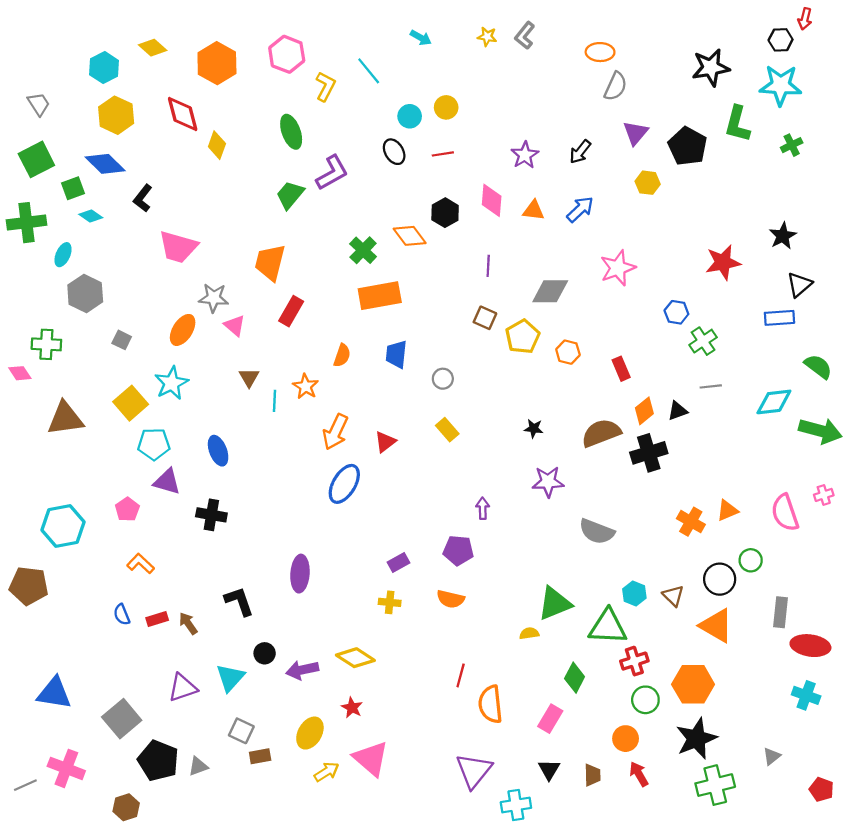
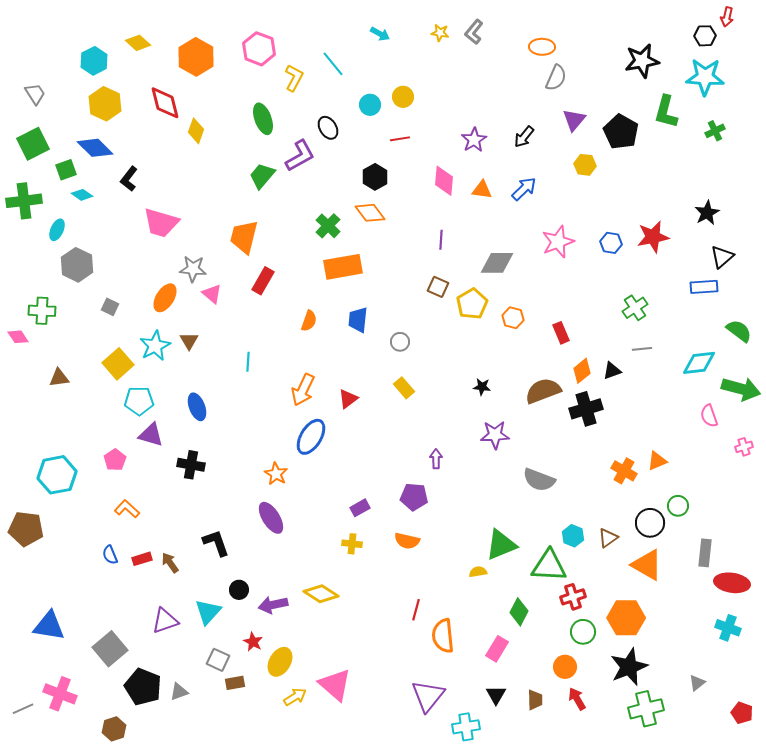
black ellipse: (394, 152) -> (328, 128), moved
black hexagon: (445, 213) -> (375, 177), moved
blue hexagon: (676, 312) -> (611, 243), moved
brown triangle: (249, 378) -> (189, 341), moved
orange star: (306, 386) -> (276, 474), moved
brown triangle: (65, 419) -> (59, 378), size x0.6
pink semicircle: (785, 513) -> (709, 416), moved, size x0.7
purple ellipse: (300, 574) -> (271, 518), turned -36
brown triangle: (673, 596) -> (608, 538), turned 40
red star: (352, 708) -> (253, 642), moved

